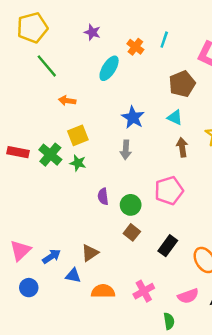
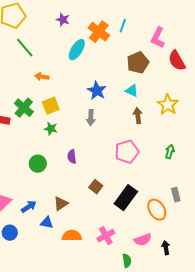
orange cross: (135, 47) -> (99, 32), size x1.5
green cross: (50, 155) -> (24, 108), moved
green circle: (131, 205) -> (38, 164), moved
black rectangle: (168, 246) -> (126, 198), size x1.4

